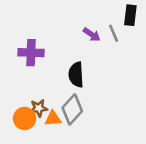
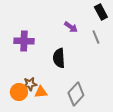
black rectangle: (130, 15) -> (101, 12), turned -35
gray line: (114, 33) -> (96, 37), moved
gray diamond: (72, 109) -> (76, 94), moved

